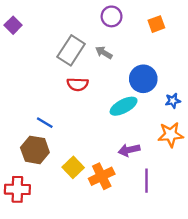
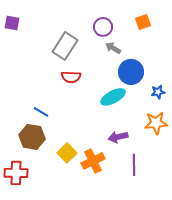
purple circle: (112, 16) -> (103, 27), moved
purple square: (13, 25) -> (12, 23), turned -35
gray arrow: (104, 53) -> (113, 48), moved

